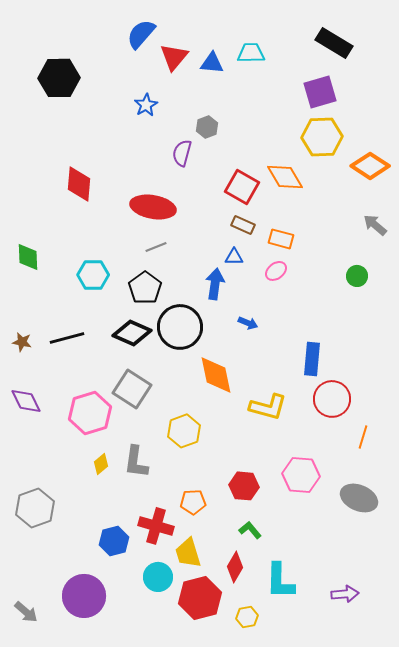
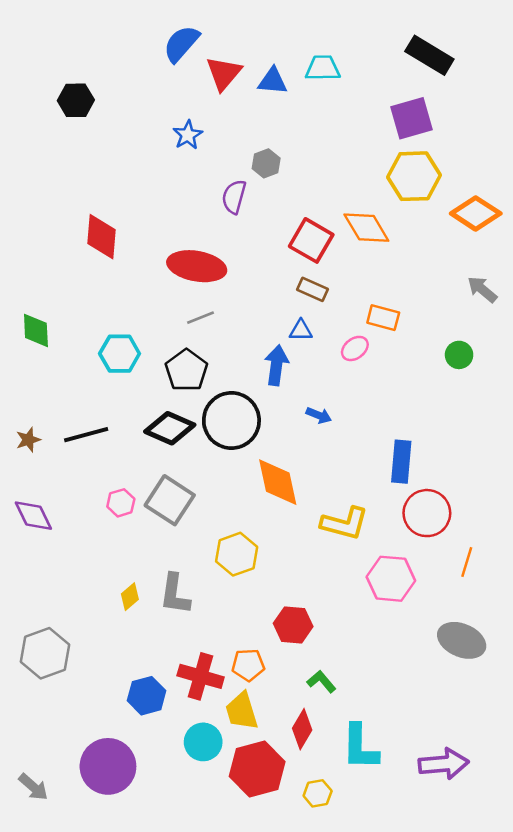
black hexagon: (59, 78) -> (76, 100), size x0.7
orange rectangle: (281, 239) -> (383, 318), moved
brown star: (22, 342) -> (28, 440), turned -30
pink hexagon: (90, 413) -> (121, 503), moved, size x0.5
pink hexagon: (301, 475) -> (391, 579), moved
red hexagon: (244, 486) -> (293, 625), moved
orange pentagon: (193, 502) -> (248, 665), moved
purple arrow: (345, 594) -> (444, 764), size x1.4

